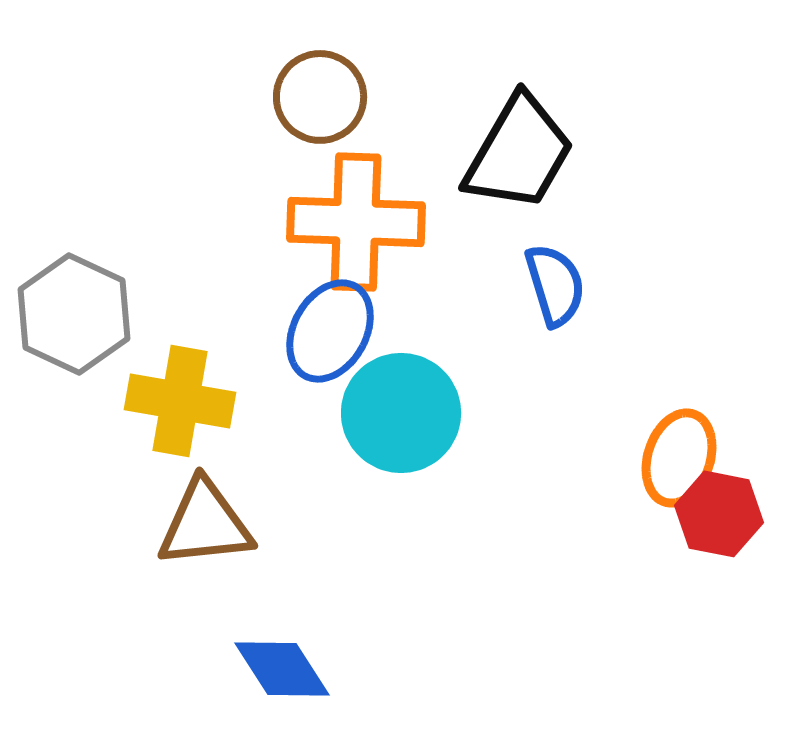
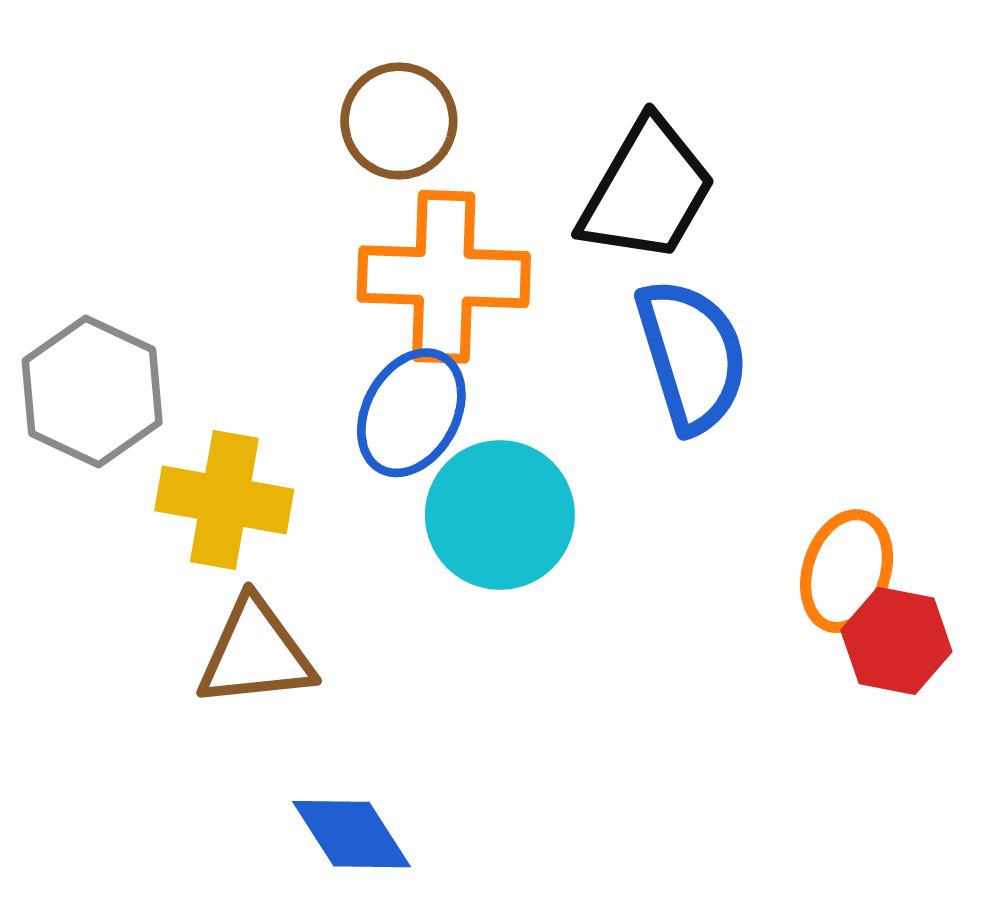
blue semicircle: (555, 285) -> (692, 355), size x1.5

